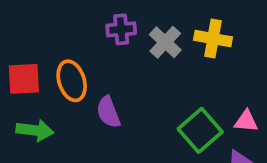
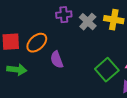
orange ellipse: (72, 81) -> (37, 43), turned 65

